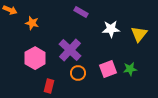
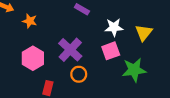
pink square: (108, 69) -> (111, 51), moved
green star: (130, 69) -> (134, 70), size x1.6

